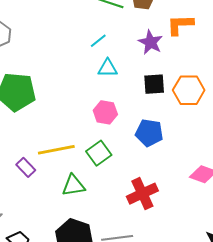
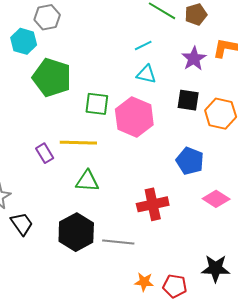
pink hexagon: (105, 112) -> (134, 117), size x1.6
blue pentagon: (149, 133) -> (190, 161), moved
green square: (99, 153) -> (97, 104), moved, turned 30

